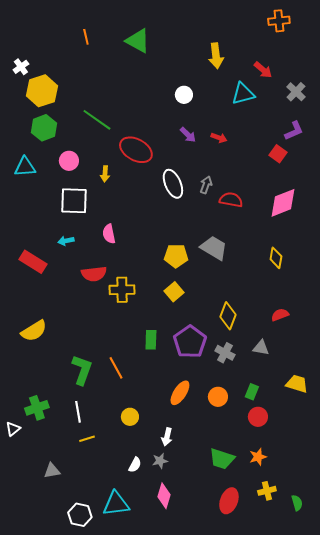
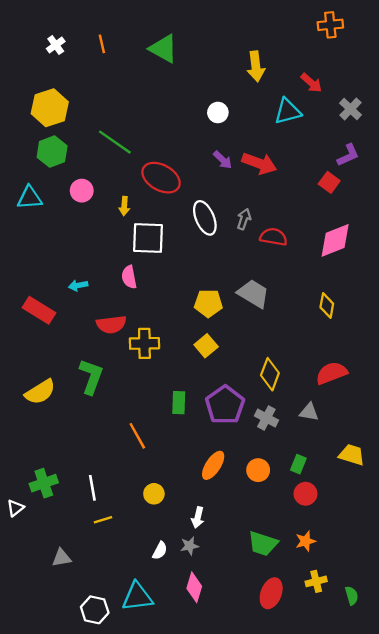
white cross: (21, 67) -> (56, 45), moved
red arrow: (219, 138) -> (259, 163), size x1.8
white square: (74, 201) -> (148, 238), moved
red semicircle: (280, 315) -> (332, 373), size x1.5
green L-shape: (82, 370) -> (91, 377), moved

